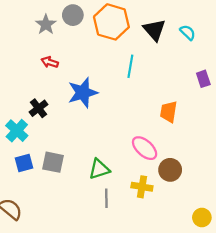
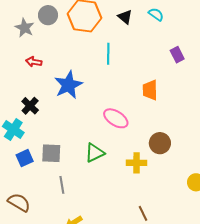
black triangle: (154, 30) -> (125, 17), size x0.7
pink ellipse: (145, 148) -> (116, 118), moved
gray line: (106, 198) -> (62, 185), moved

